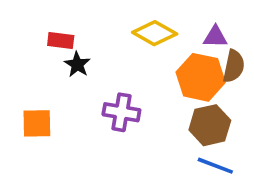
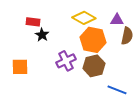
orange hexagon: (201, 77) -> (93, 40), moved
purple cross: (121, 112) -> (66, 61), turned -36
brown hexagon: (210, 125) -> (94, 66), moved

